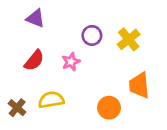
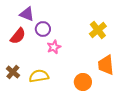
purple circle: (92, 35) -> (43, 29), moved
red semicircle: (34, 60) -> (18, 36), moved
brown cross: (17, 108) -> (13, 72), moved

